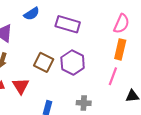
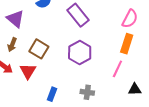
purple rectangle: (68, 24) -> (78, 15), turned 30
brown square: (44, 62) -> (39, 49), moved

